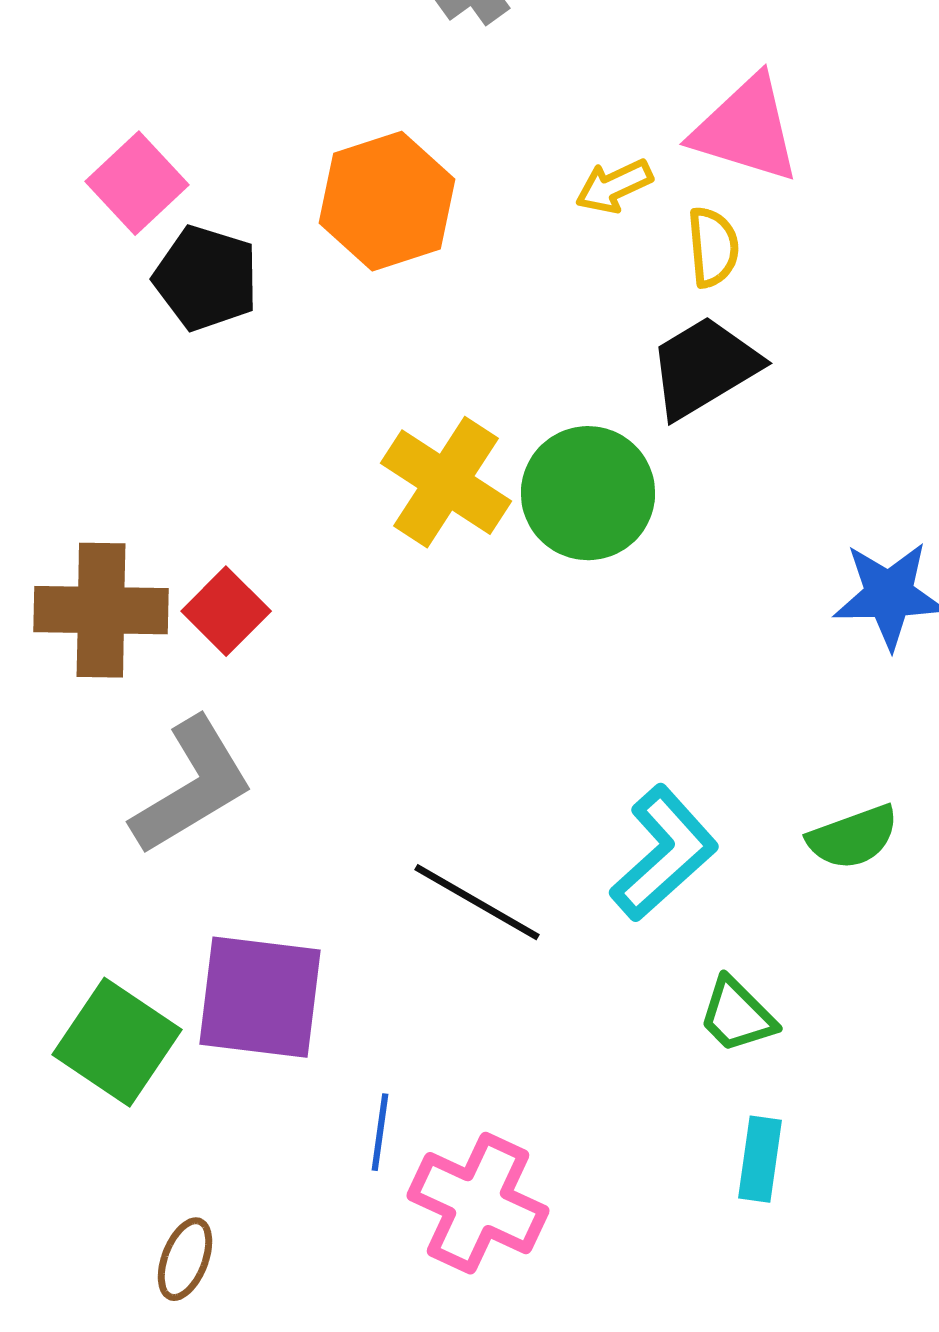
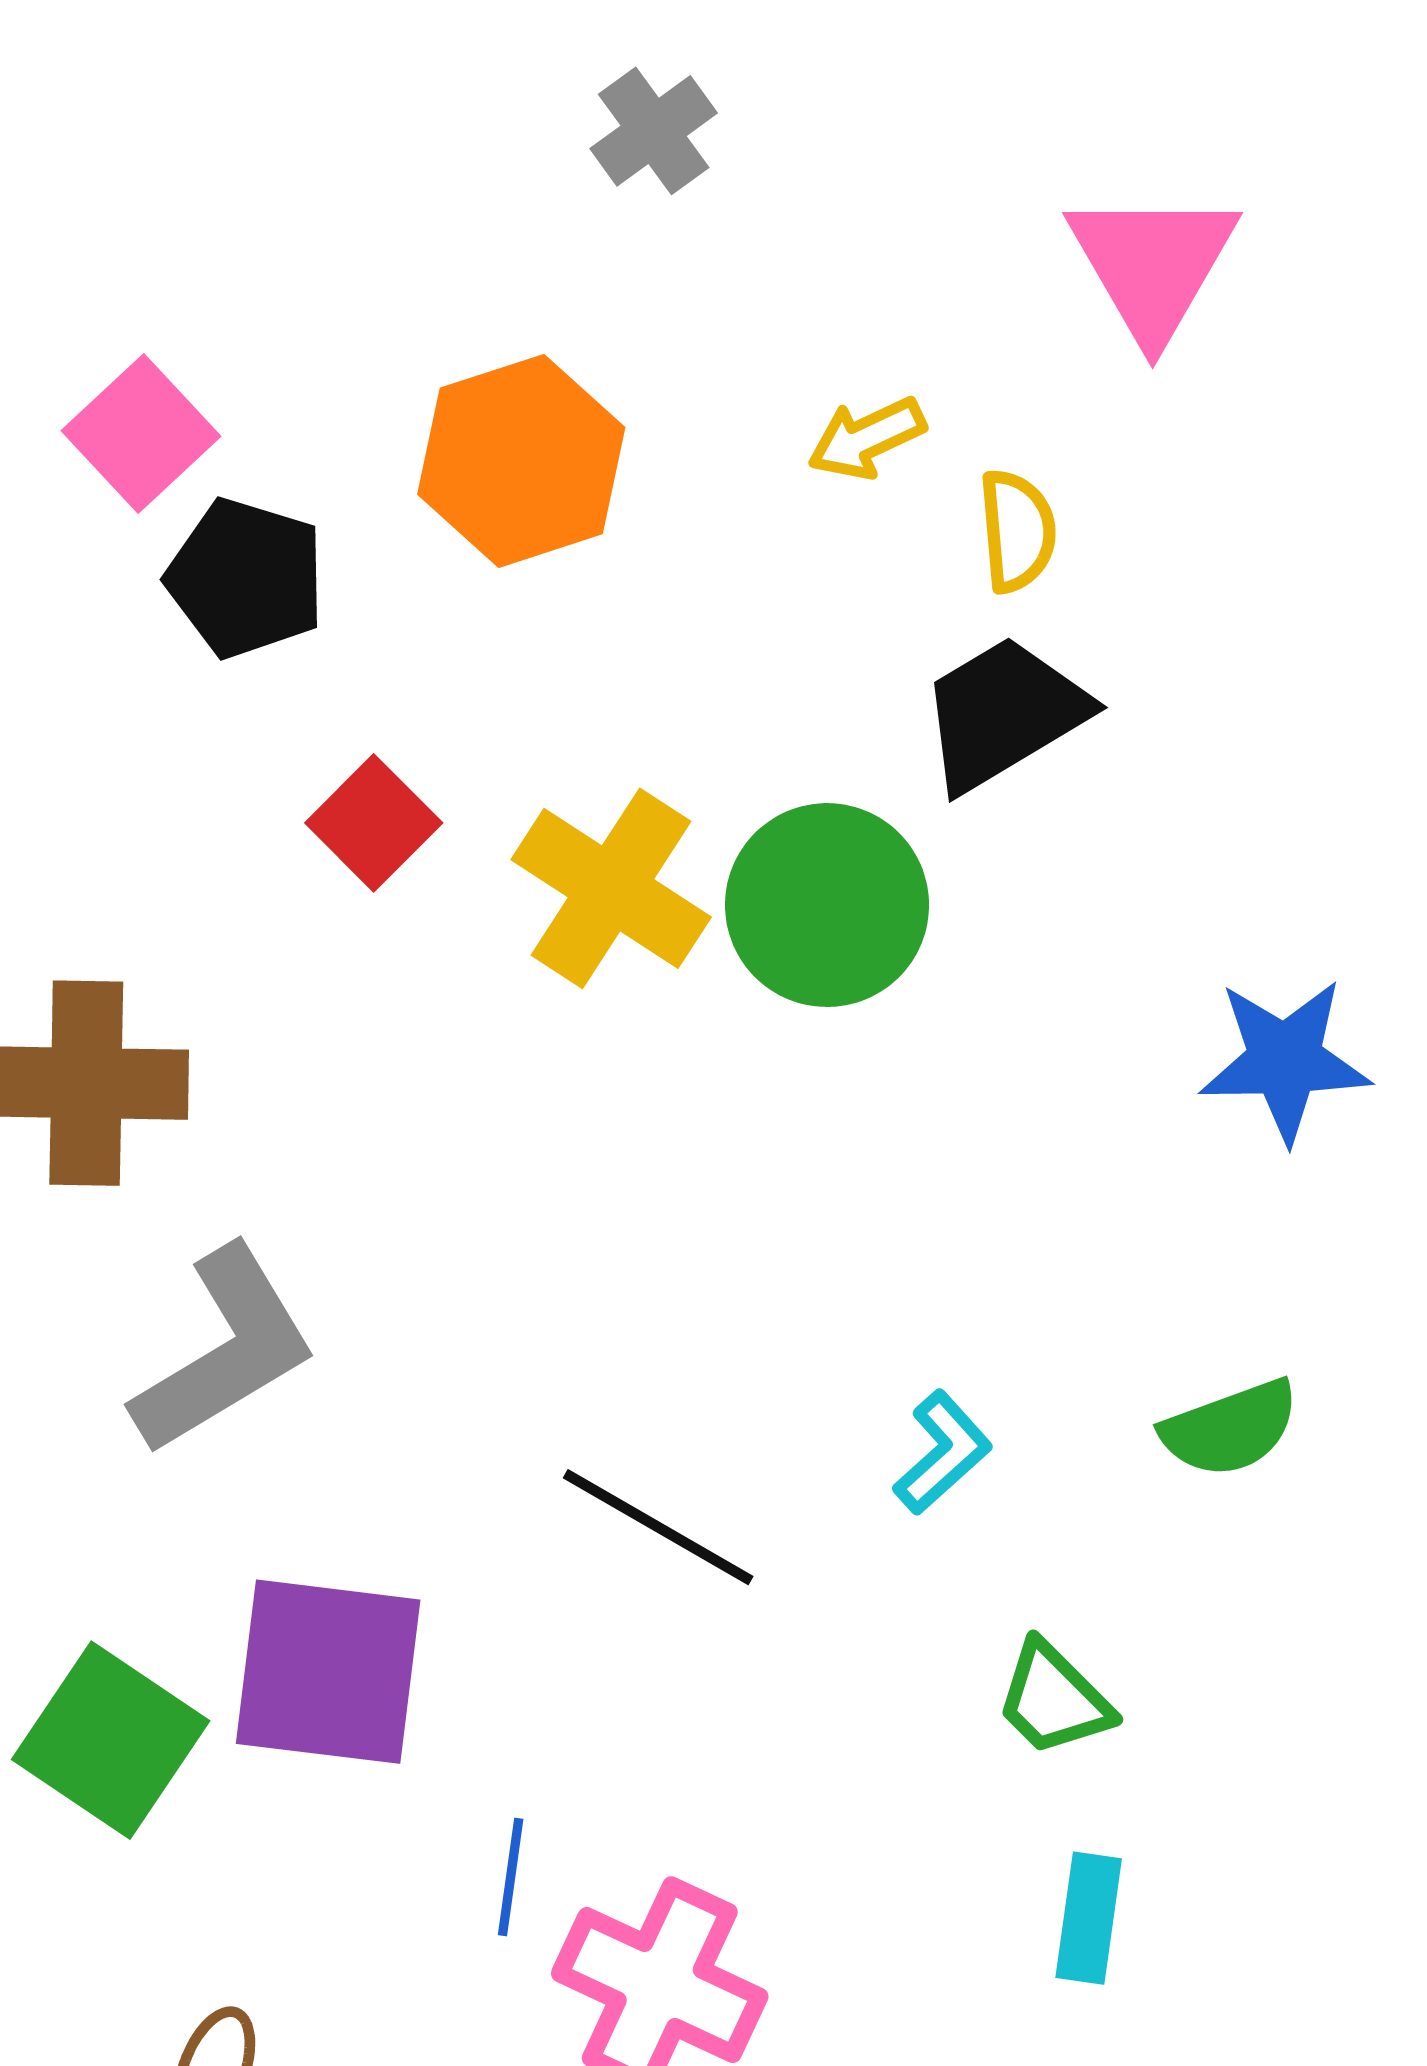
pink triangle: (746, 129) -> (1153, 265), moved, turned 43
red square: (226, 611) -> (374, 823), moved
cyan L-shape: (664, 853) -> (943, 1453), size x0.6

